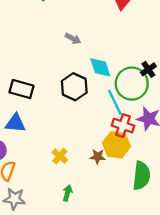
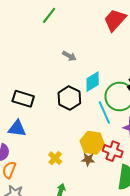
cyan diamond: (100, 67) -> (93, 82), turned 75
red cross: (123, 126) -> (113, 151), moved
yellow hexagon: (116, 145) -> (92, 143), moved

